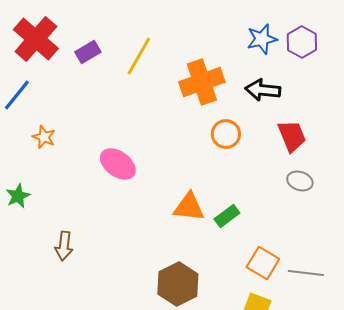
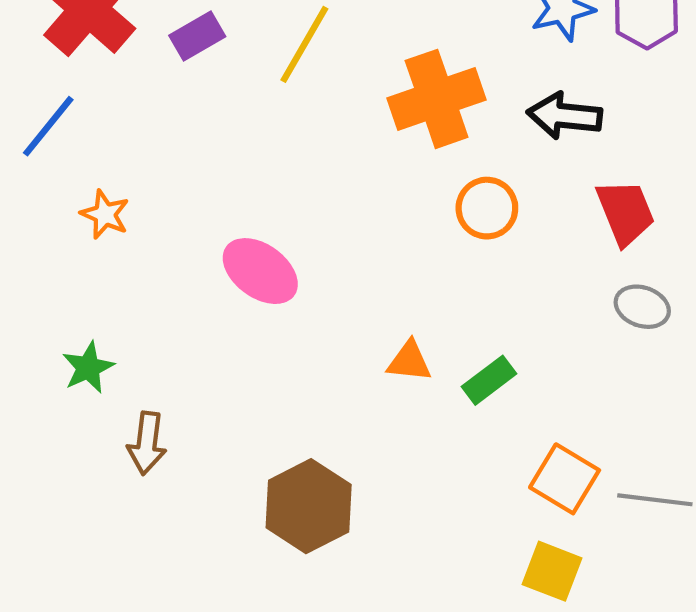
green star: (18, 196) -> (88, 368), moved
orange triangle: (189, 207) -> (409, 361), size x0.7
brown hexagon: (178, 284) -> (309, 506), moved

